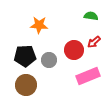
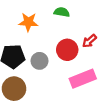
green semicircle: (91, 16) -> (62, 12), moved

